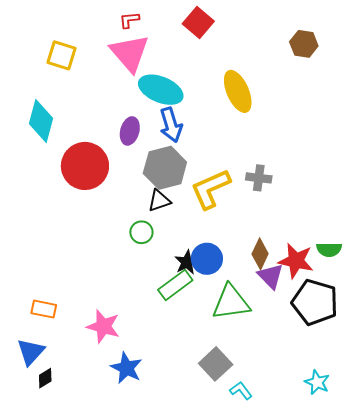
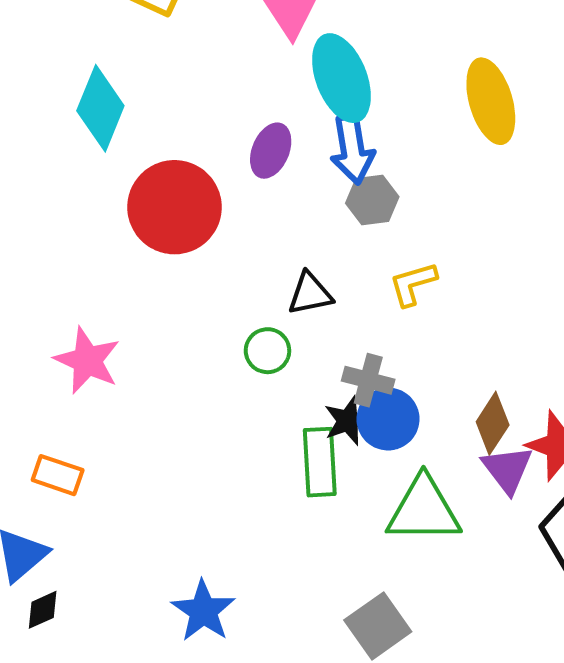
cyan ellipse: (161, 90) -> (341, 78), turned 39
gray hexagon: (165, 168) -> (372, 200), moved, size x0.6
gray cross: (259, 178) -> (368, 380), moved
yellow L-shape: (210, 189) -> (413, 284), size x0.6
green rectangle: (175, 285) -> (320, 462), turned -64
pink star: (103, 326) -> (87, 361), moved

